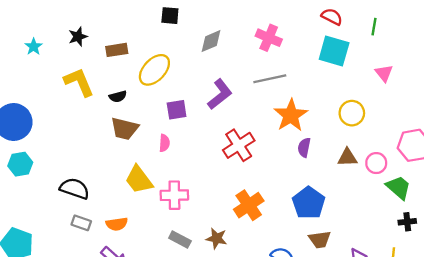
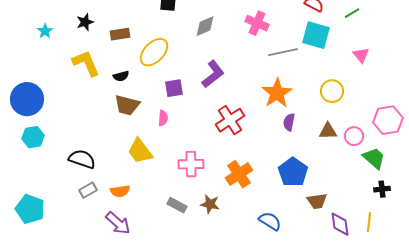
green line: (374, 27) -> (352, 13), turned 49
gray line: (270, 79) -> (283, 52), moved
pink cross: (174, 195) -> (191, 164), moved
gray rectangle: (81, 223) -> (88, 190), turned -48
brown trapezoid: (320, 240) -> (317, 201), moved

